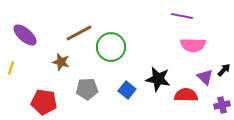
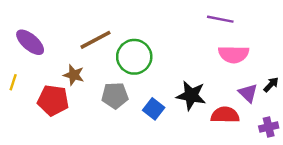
gray pentagon: (87, 89) -> (115, 96), moved
red pentagon: (44, 102) -> (53, 100), moved

